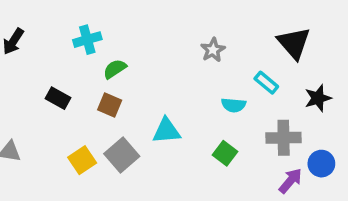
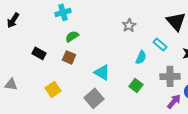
cyan cross: (87, 40) -> (63, 12), moved
cyan semicircle: (234, 105) -> (141, 57), turned -72
cyan triangle: (166, 131) -> (102, 72), turned 36
gray square: (122, 155) -> (94, 98), moved

